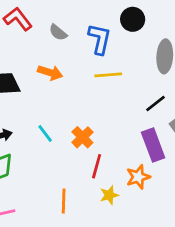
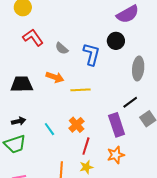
yellow line: (108, 75) -> (81, 90), moved
cyan line: (45, 133) -> (49, 129), moved
purple rectangle: (153, 145) -> (117, 125), moved
yellow star: (109, 195) -> (86, 167), moved

